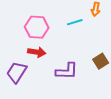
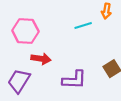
pink hexagon: (37, 27) -> (25, 31), moved

